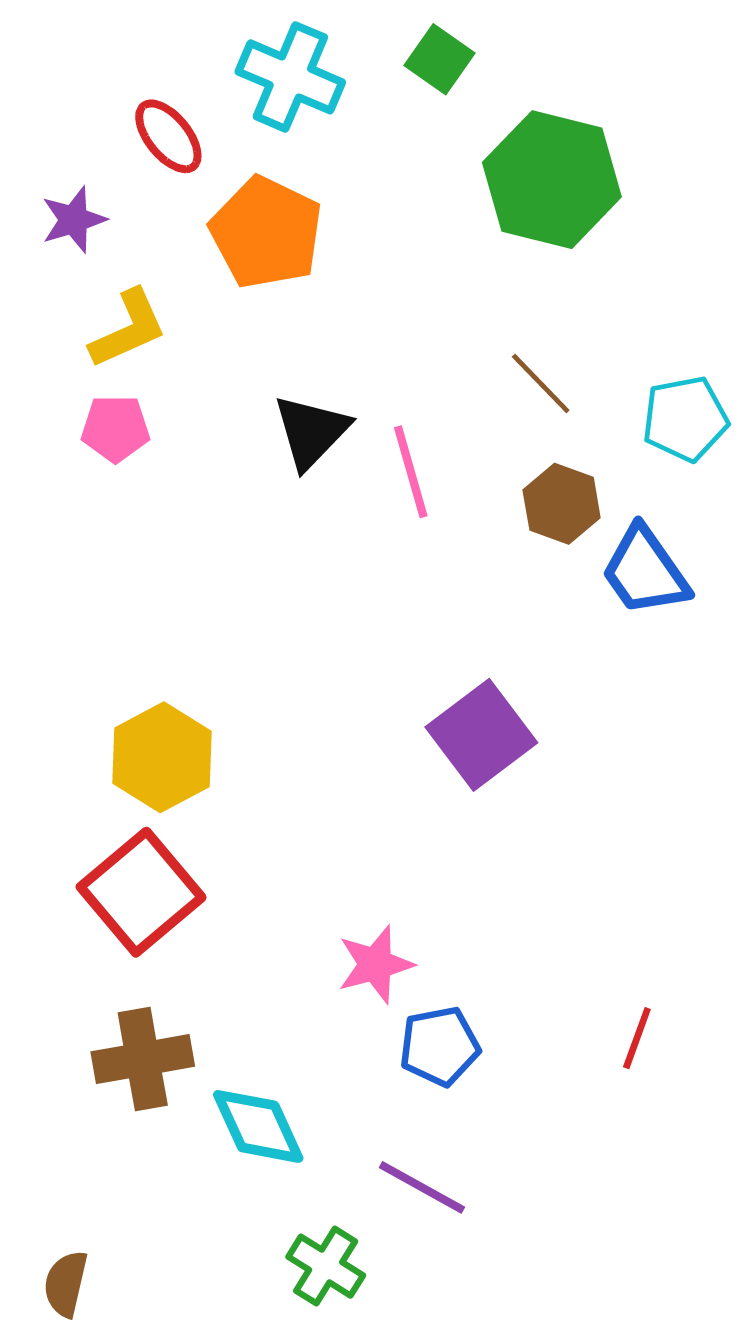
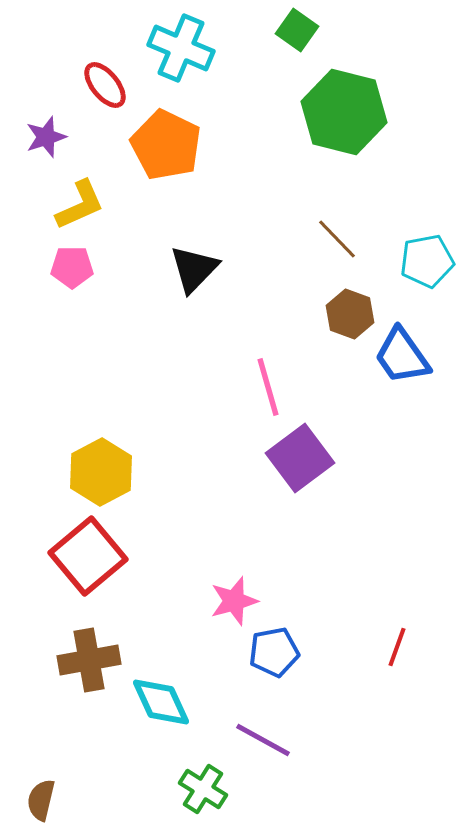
green square: (440, 59) -> (297, 30), moved
pink line: (411, 472) -> (268, 387), moved

